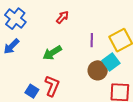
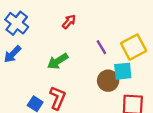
purple line: (92, 40) -> (101, 47), turned -32
cyan square: (111, 62) -> (123, 71), turned 30

